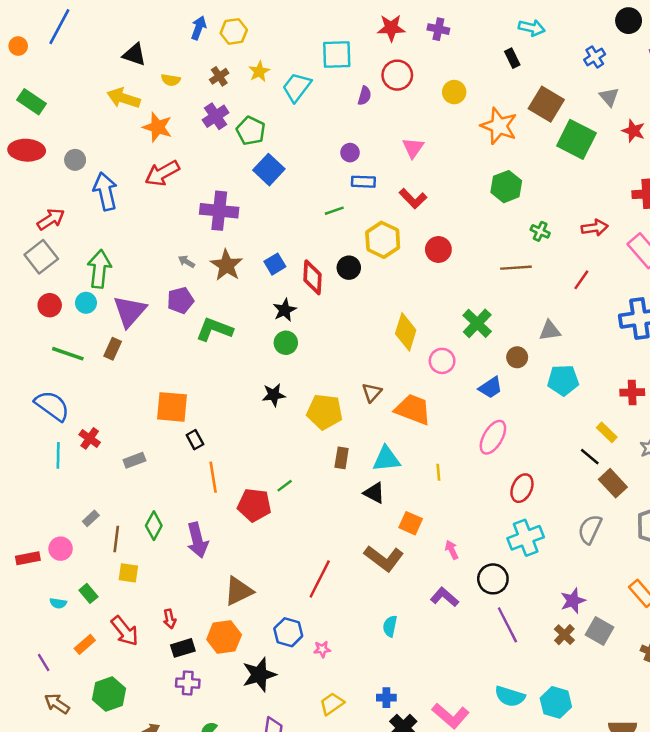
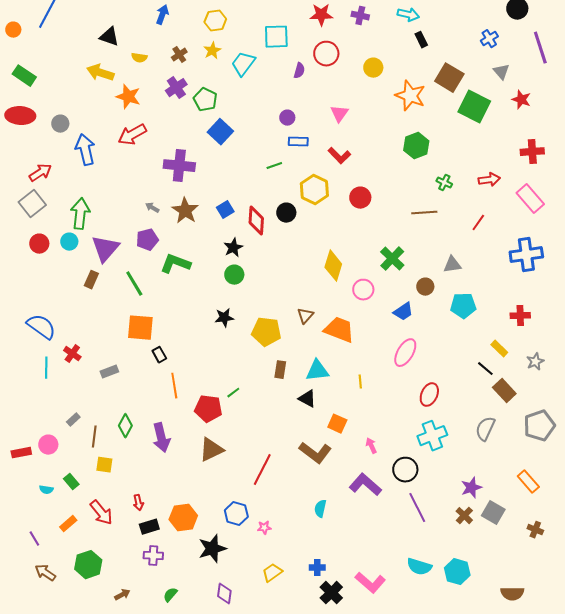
cyan arrow: (532, 28) -> (408, 15), moved
yellow hexagon: (234, 31) -> (215, 21), moved
green line: (68, 354) -> (134, 284), moved, turned 40
brown triangle: (239, 591) -> (211, 450), moved
purple L-shape: (444, 597) -> (365, 485), size x1.4

